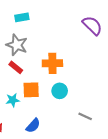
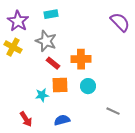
red rectangle: (16, 67) -> (53, 63), moved
blue semicircle: (33, 126) -> (62, 120), turned -147

